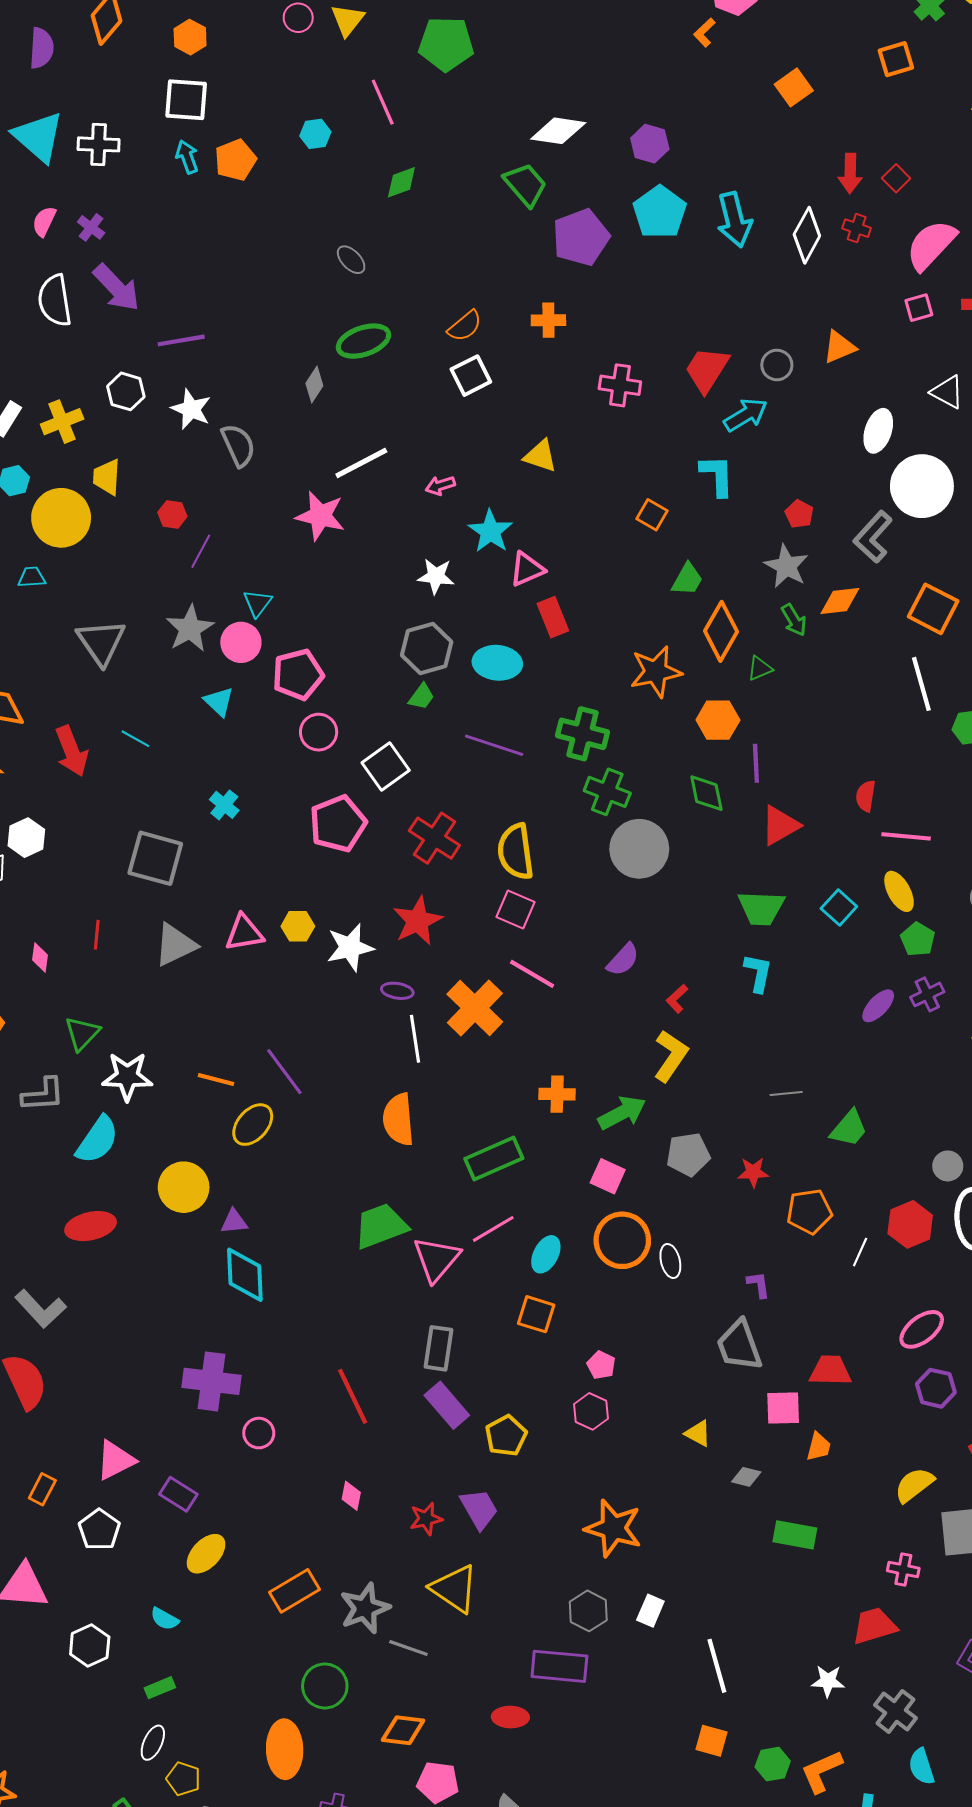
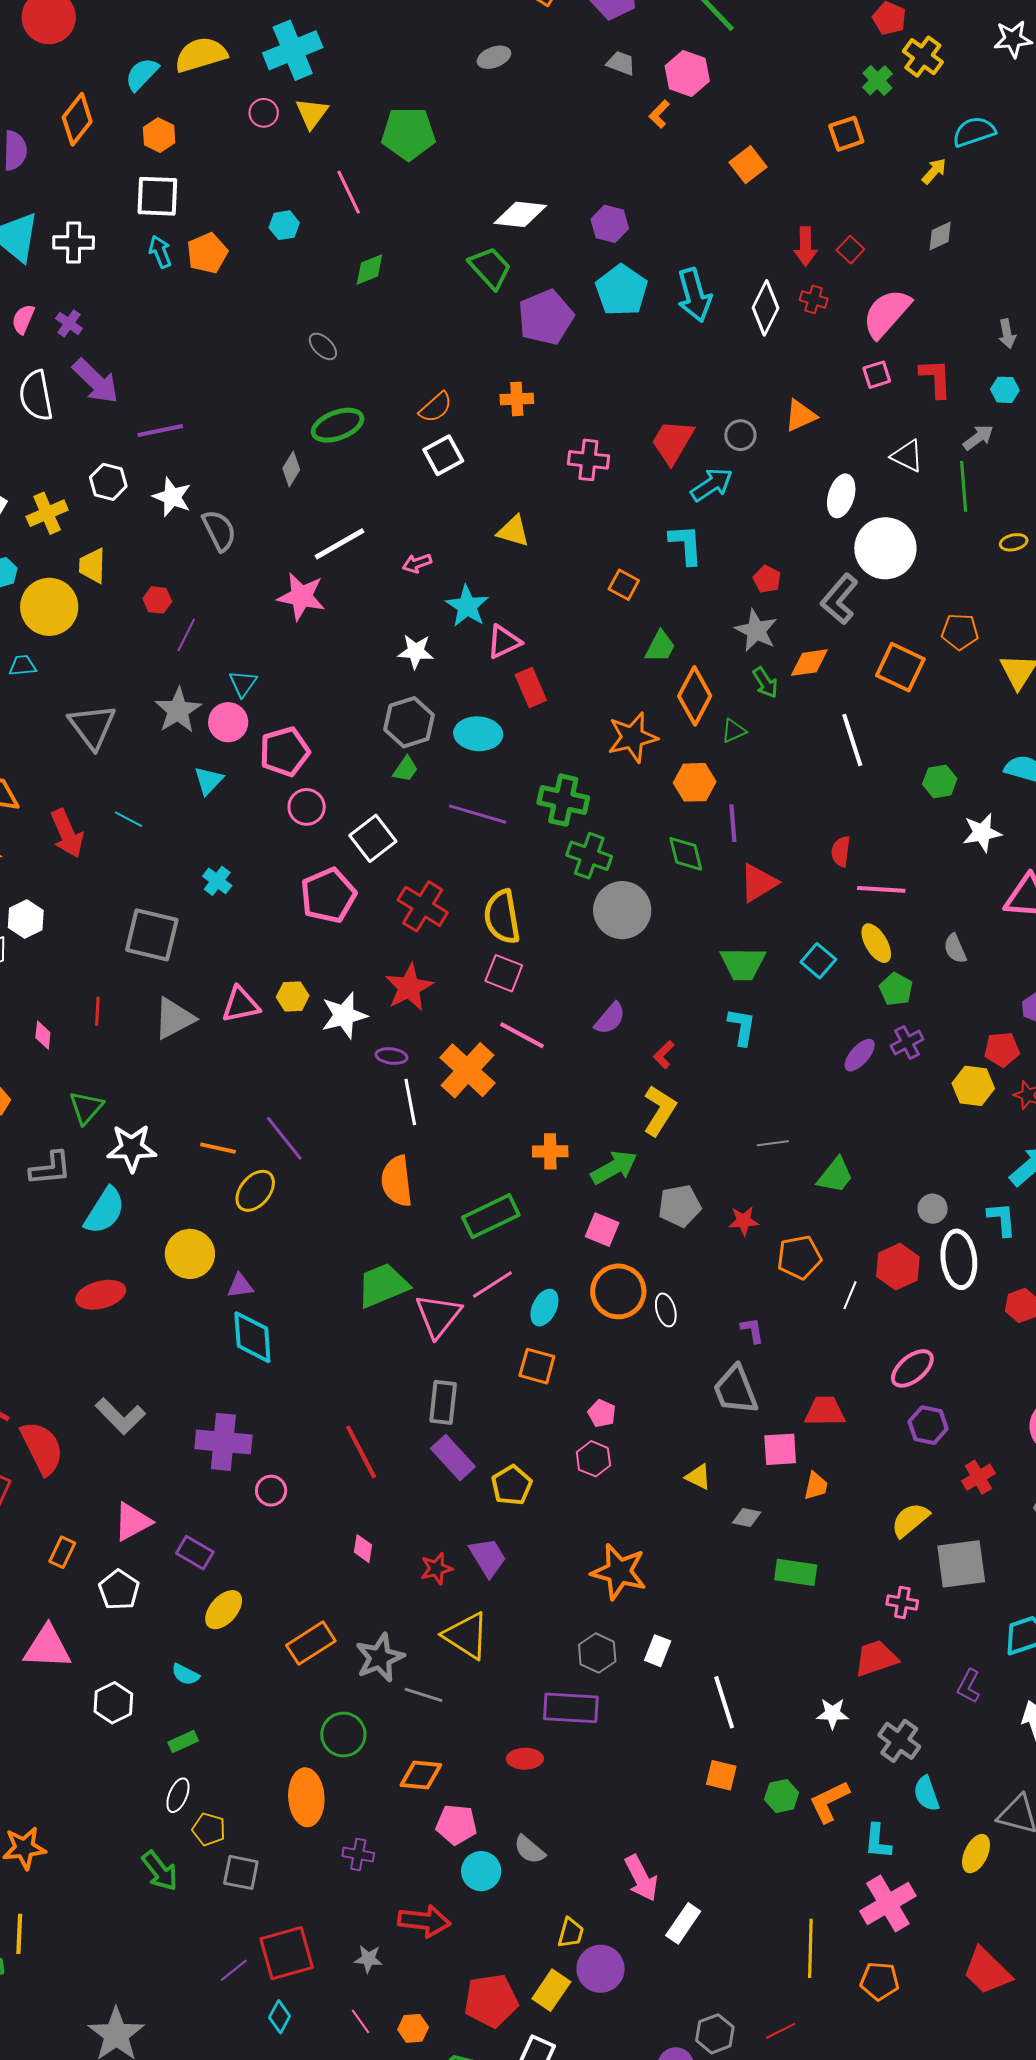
white line: (921, 684) -> (852, 740), moved
cyan triangle: (219, 702) -> (209, 781), turned 32
gray L-shape: (41, 1309) -> (120, 1416), moved

